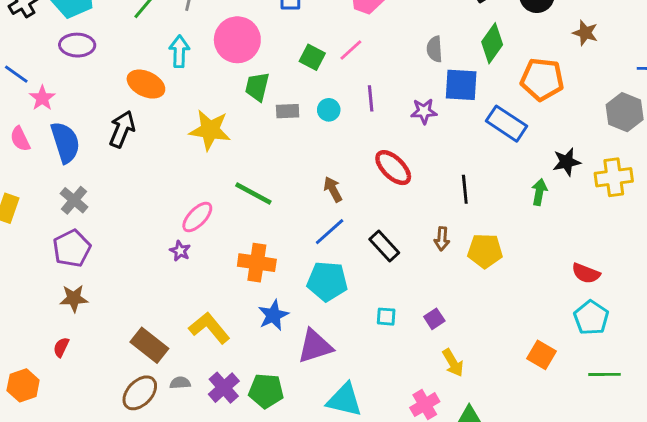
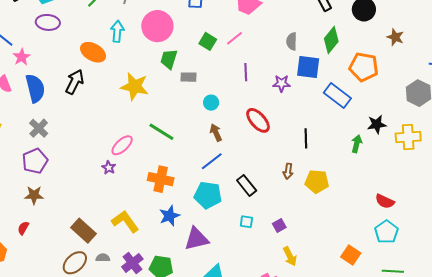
cyan circle: (329, 110) -> (211, 103), moved
black rectangle: (384, 246) -> (247, 185), moved

